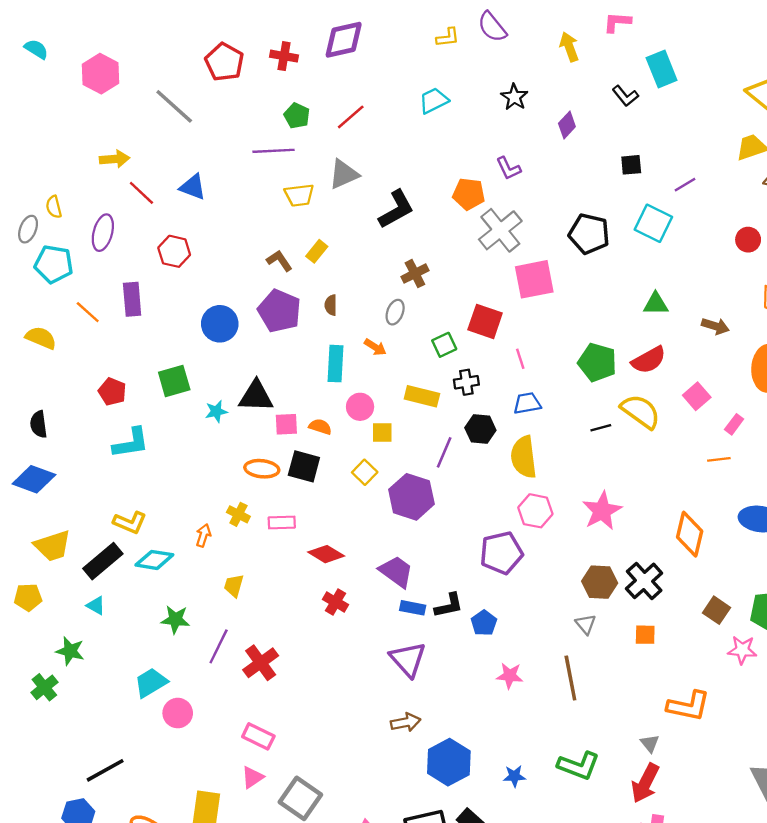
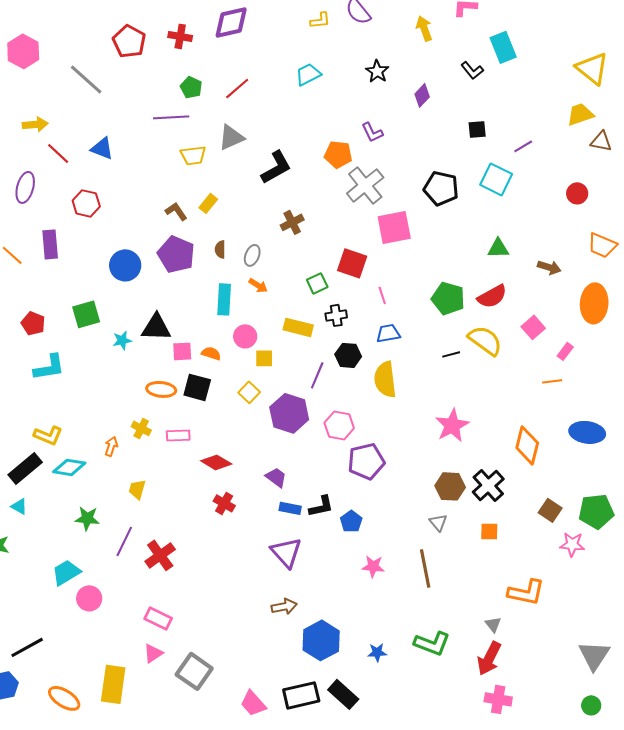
gray ellipse: (395, 312) -> (252, 255), moved
pink hexagon: (535, 511) -> (339, 425), moved
purple trapezoid: (396, 572) -> (276, 477), size x0.7

